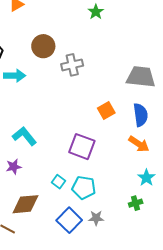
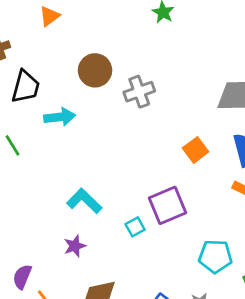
purple square: (82, 147) -> (168, 205), turned -36
cyan square: (58, 182) -> (135, 227), moved, turned 32
cyan pentagon: (84, 188) -> (215, 256), moved

